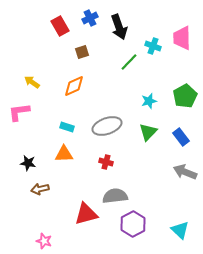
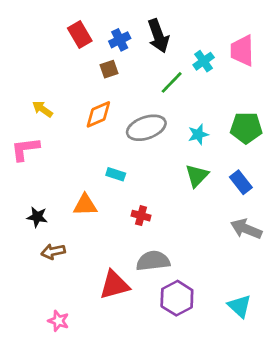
blue cross: (90, 18) -> (120, 40), moved
cyan cross: (153, 46) -> (204, 61), turned 35
green pentagon: (185, 96) -> (246, 128), turned 30
gray ellipse: (107, 126) -> (146, 128), moved
cyan rectangle: (67, 127) -> (116, 174), moved

